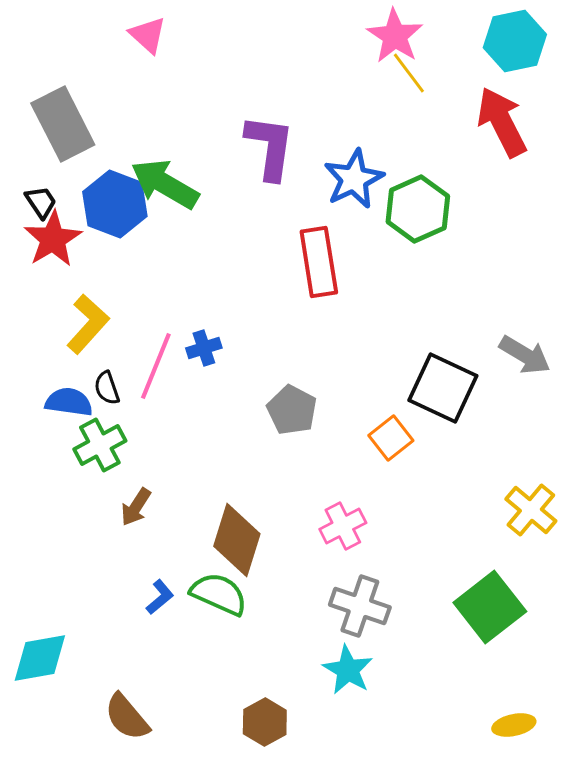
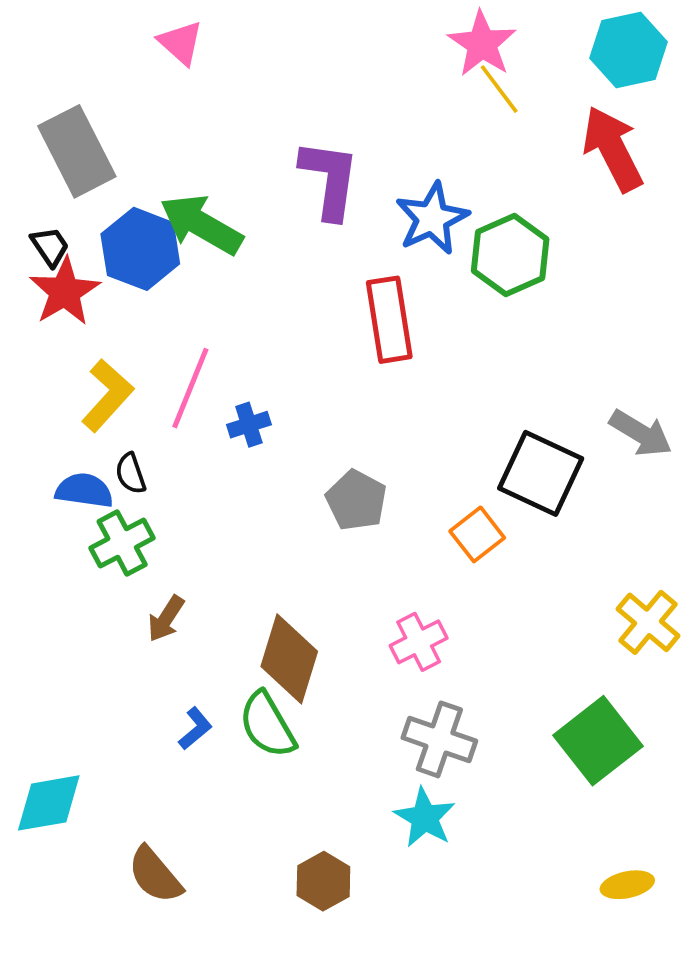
pink line: (156, 366) -> (190, 388), moved
green semicircle: (219, 594) -> (267, 725), turned -144

